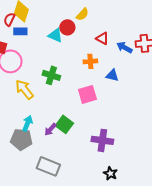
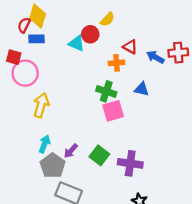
orange cross: (90, 61) -> (117, 63), moved
green cross: (51, 75) -> (106, 91), moved
yellow arrow: (24, 89) -> (41, 105), turned 55
green square: (64, 124) -> (99, 155), moved
gray pentagon: (21, 139) -> (53, 166), moved, turned 30

